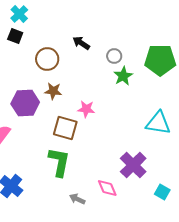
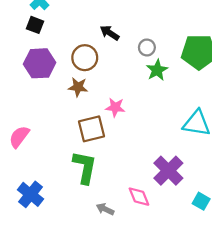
brown circle: (47, 59) -> (85, 58), moved
purple hexagon: (25, 103) -> (40, 63), moved
brown square: (65, 128) -> (92, 129), turned -30

